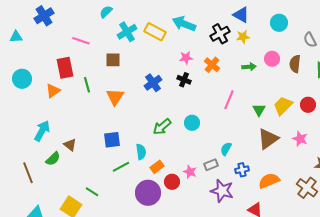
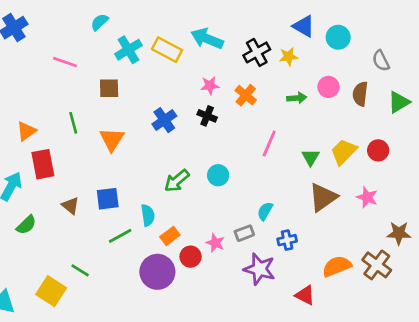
blue triangle: (241, 15) -> (304, 26), moved
red rectangle: (65, 68) -> (43, 164), moved
brown triangle: (70, 145) -> (70, 206), moved
orange semicircle: (269, 181) -> (337, 266), moved

